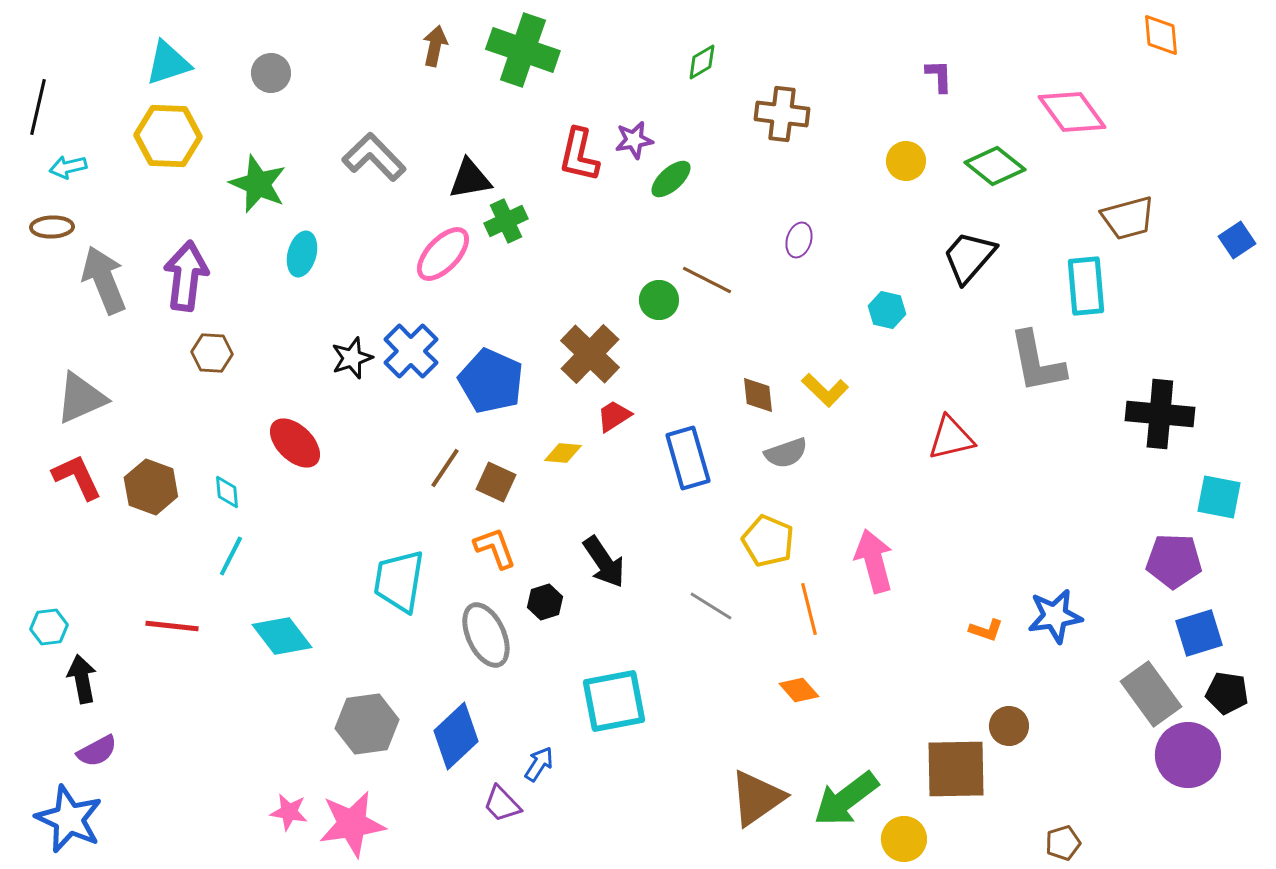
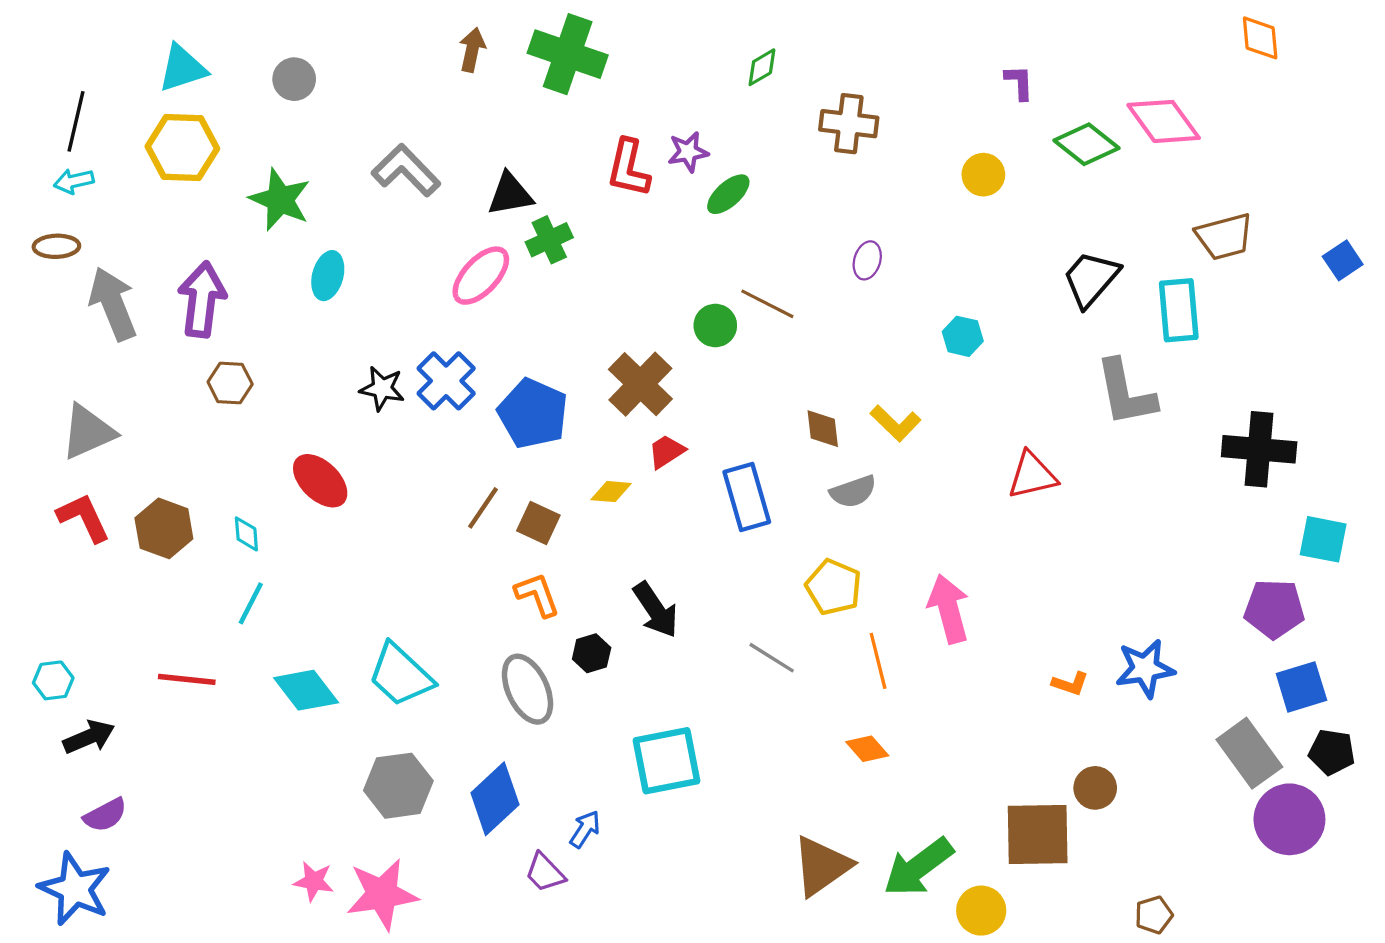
black line: (38, 107) -> (76, 121), moved
green diamond: (995, 166) -> (1086, 144), moved
black trapezoid: (969, 257) -> (1091, 279), moved
black star: (352, 358) -> (382, 388), turned 30
cyan trapezoid: (399, 581) -> (401, 675), moved, turned -56
black arrow: (82, 679) -> (89, 737), turned 78

